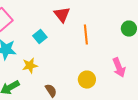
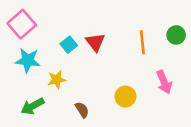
red triangle: (62, 15) -> (95, 42), moved
orange line: (86, 35) -> (142, 42), moved

